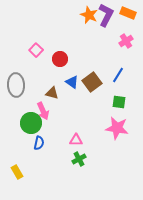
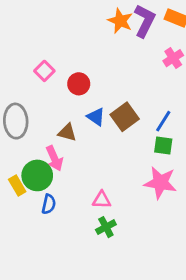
blue line: (118, 75) -> (163, 121), moved
yellow rectangle: (17, 172) -> (17, 186), moved

